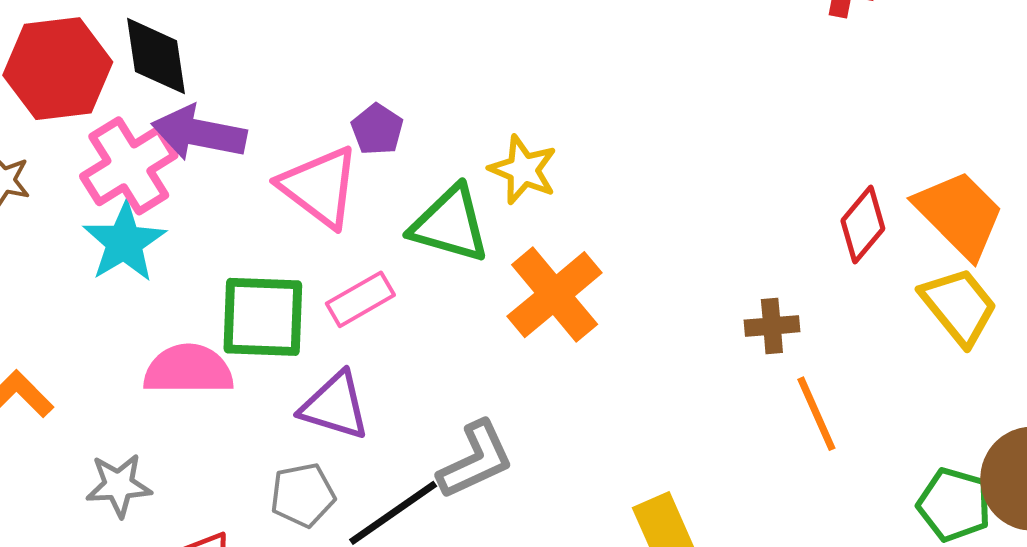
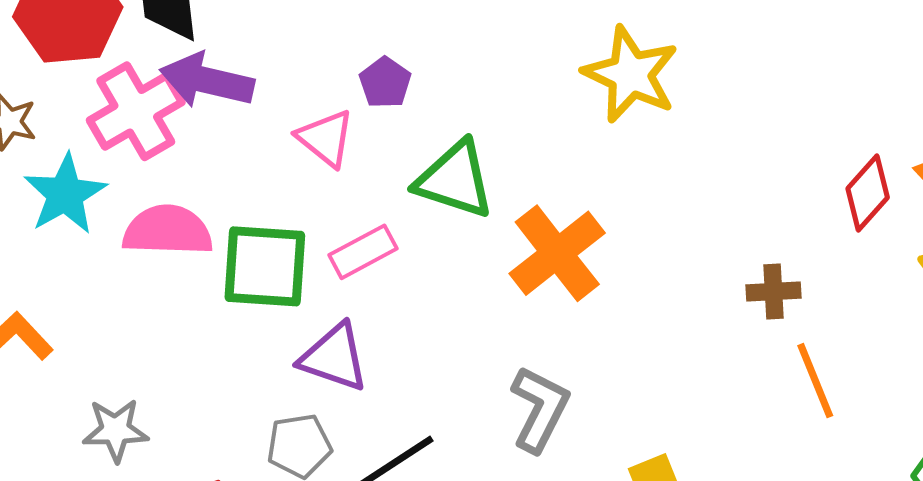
yellow star: (523, 170) -> (631, 74), moved, size x1.4
pink triangle: (320, 187) -> (326, 138), size x0.7
cyan star: (124, 242) -> (65, 194), moved
pink semicircle: (188, 370) -> (168, 231), moved
gray L-shape: (476, 460) -> (540, 409), moved, turned -40

